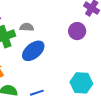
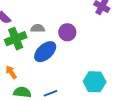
purple circle: (77, 31) -> (67, 32), moved

